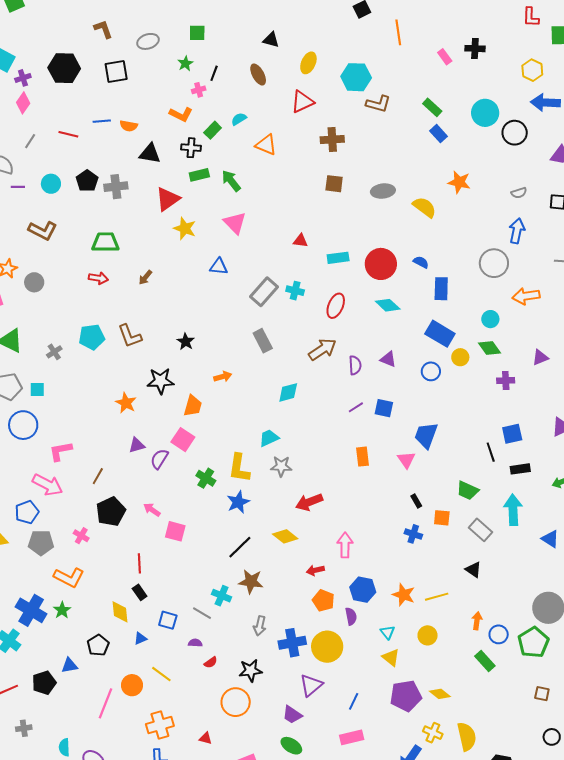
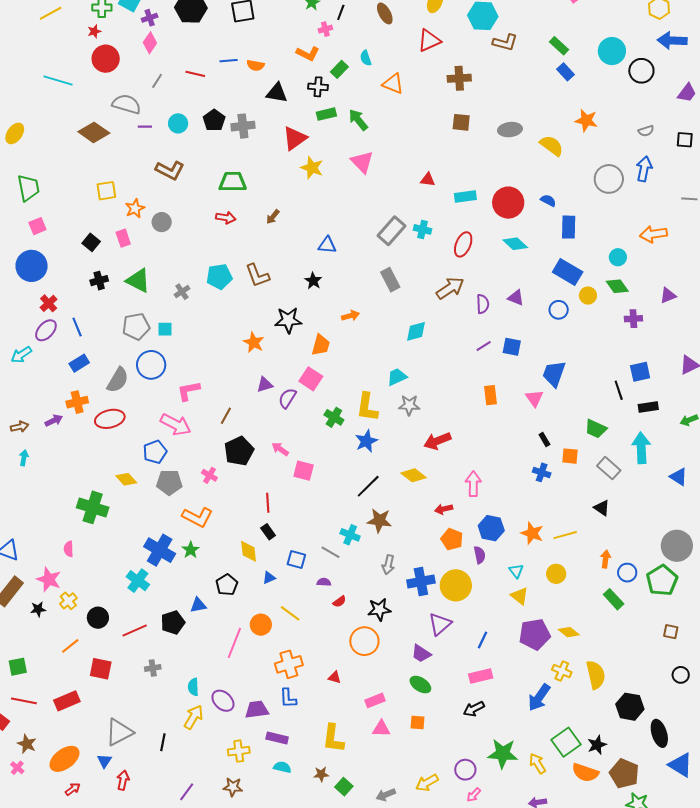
cyan semicircle: (239, 119) -> (366, 58), turned -77
gray circle: (494, 263) -> (609, 179), moved
blue triangle: (219, 266) -> (327, 245), moved

